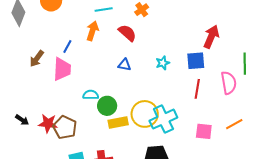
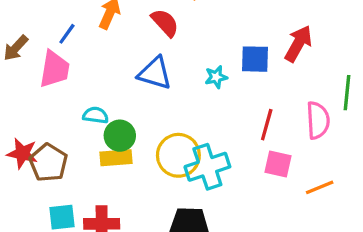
blue square: (196, 61) -> (255, 59), moved
blue triangle: (124, 65) -> (155, 73), size x1.6
yellow rectangle: (118, 122) -> (116, 158), moved
pink square: (204, 131) -> (278, 164), moved

